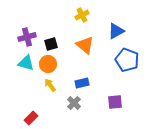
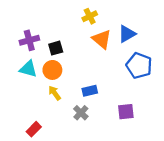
orange triangle: (85, 45) -> (102, 39), moved

